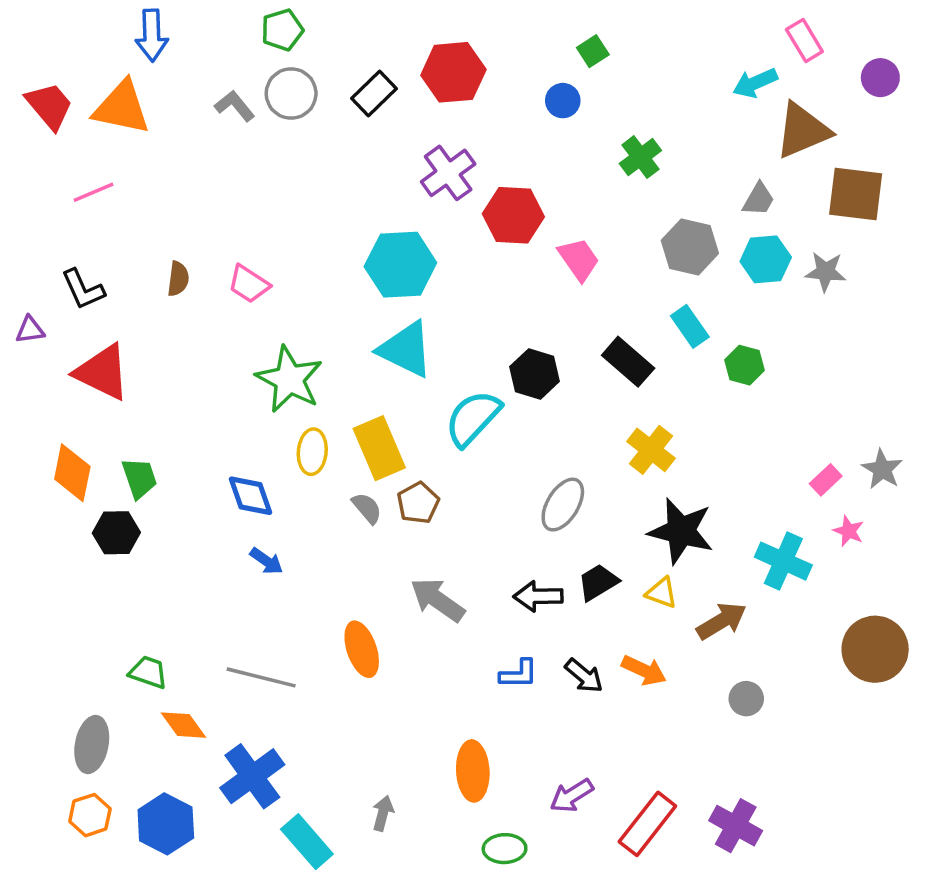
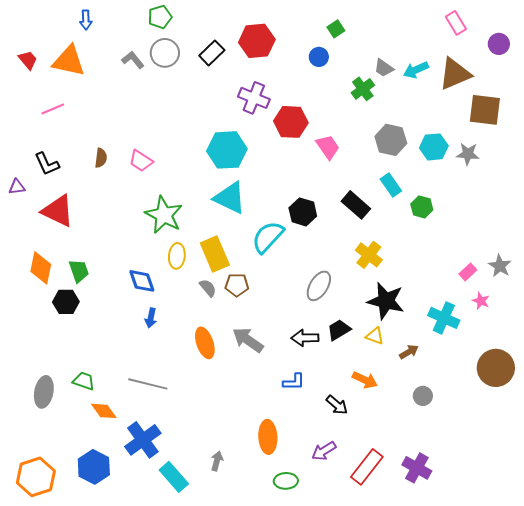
blue arrow: (152, 35) -> (86, 20), size x0.7
cyan arrow: (755, 83) -> (416, 70), moved
red trapezoid: (49, 106) -> (28, 60), size x0.7
purple cross: (448, 173) -> (254, 98), turned -32
gray trapezoid: (759, 199) -> (384, 68), moved, turned 95
brown pentagon: (418, 503) -> (237, 285), turned 30
blue arrow: (266, 561) -> (151, 318), turned 66
brown arrow: (722, 621) -> (409, 352), size x0.7
orange ellipse: (362, 649) -> (205, 343), moved
black arrow: (584, 676) -> (337, 405), moved
gray ellipse: (92, 744) -> (44, 392), moved
orange hexagon: (90, 815) -> (36, 477), moved, size x1.6

